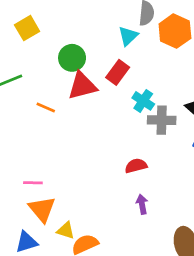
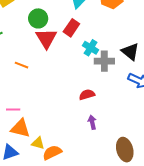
red triangle: (82, 86) -> (46, 38), turned -45
orange line: (46, 108) -> (22, 65), moved
orange triangle: (42, 209) -> (20, 128), turned -35

